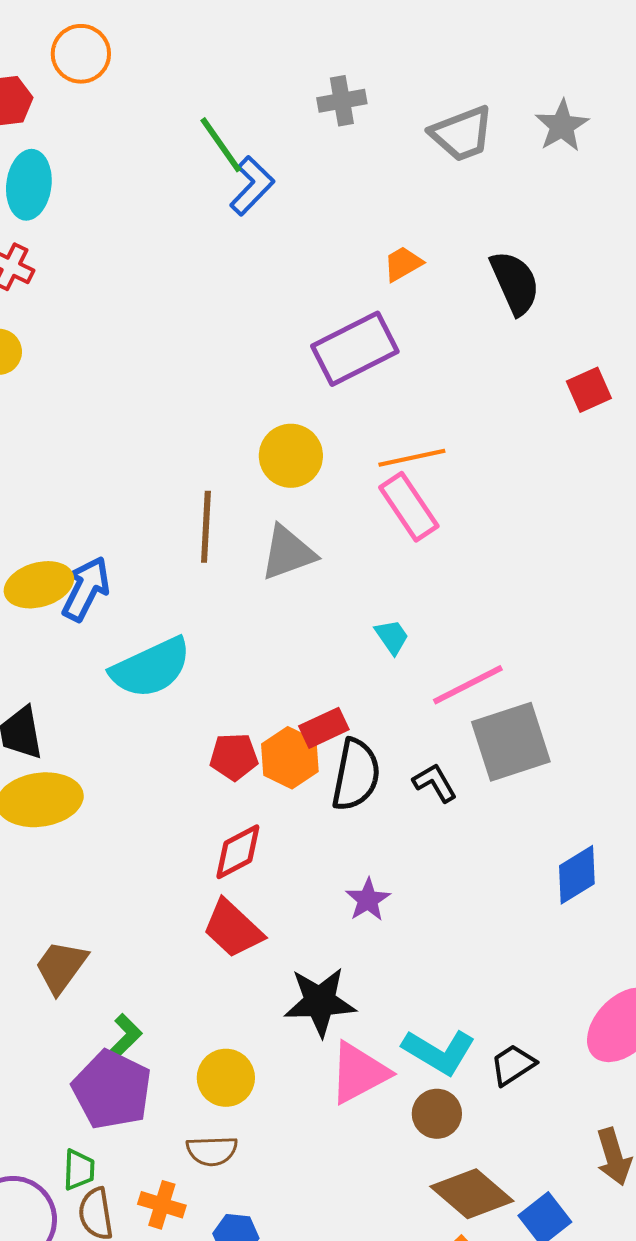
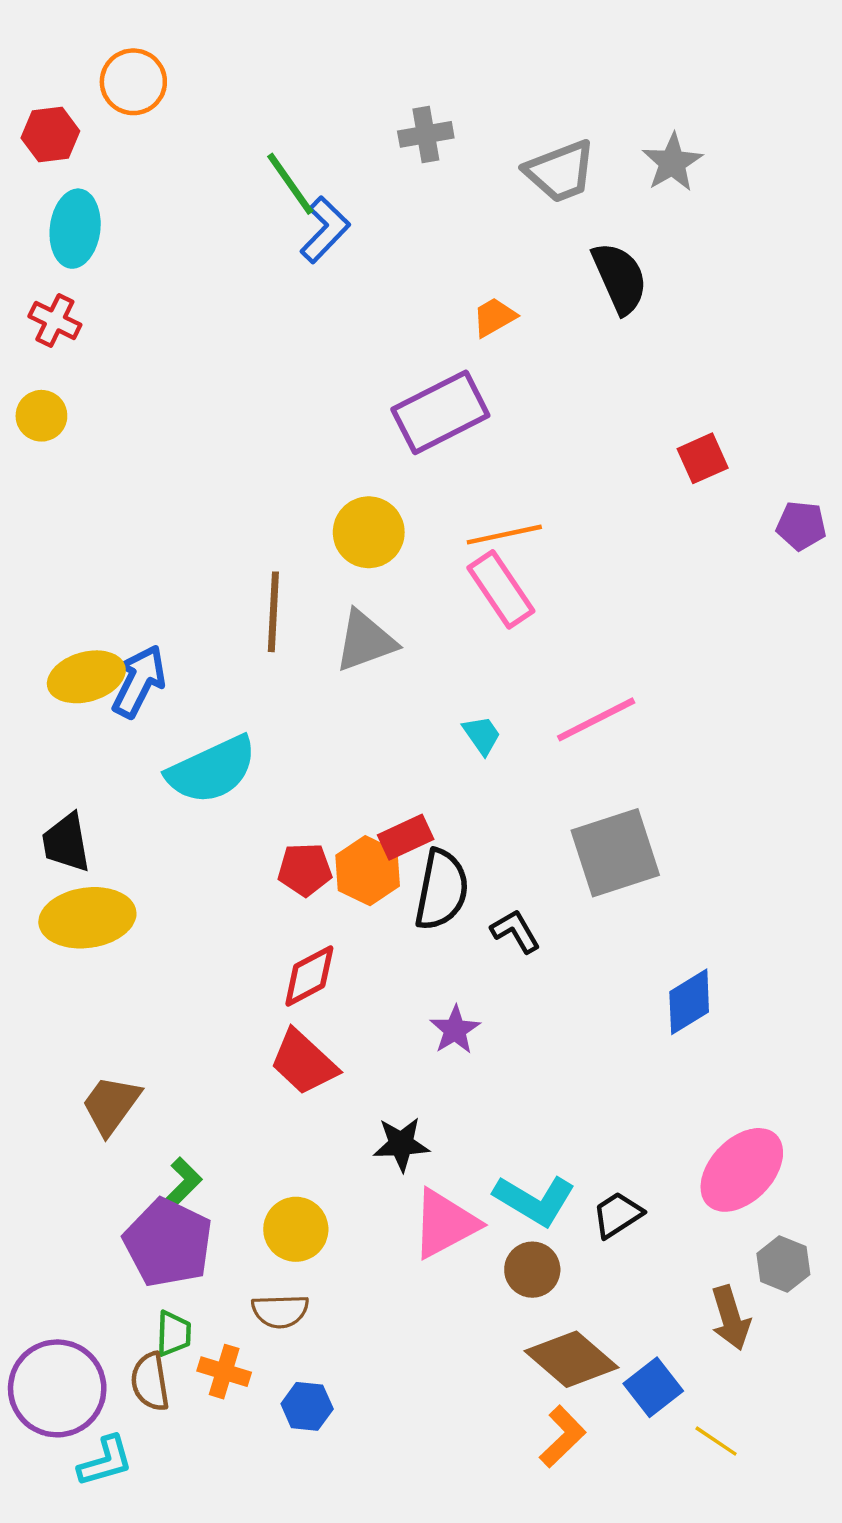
black semicircle: (515, 283) -> (620, 278), moved
pink line: (468, 685) -> (596, 719), moved
black L-shape: (435, 783) -> (515, 931), moved
black star: (320, 1002) -> (401, 1144), size x0.7
green trapezoid: (79, 1170) -> (174, 1334), moved

